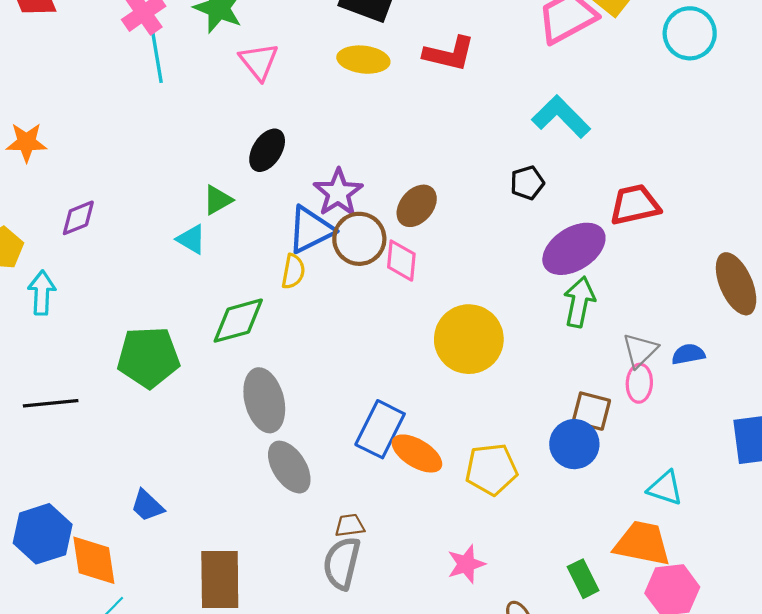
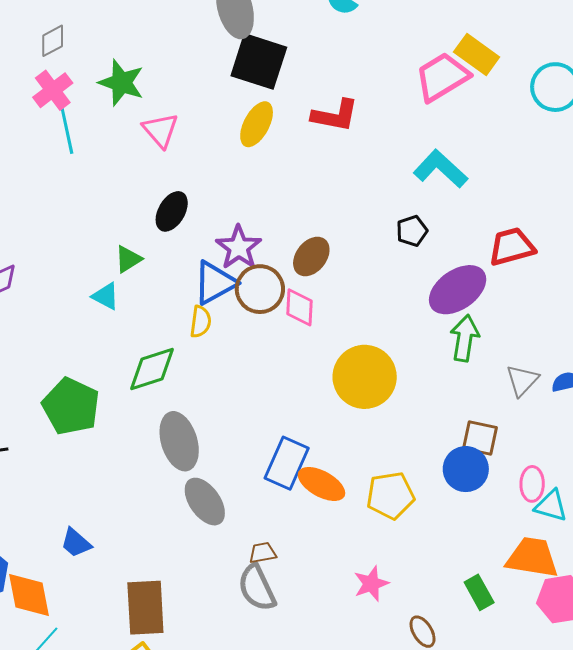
yellow ellipse: (363, 60) -> (257, 124), turned -66
green pentagon: (148, 357) -> (71, 406), turned 30
pink ellipse: (639, 383) -> (532, 484), moved
gray semicircle: (342, 563) -> (257, 588), turned -36

